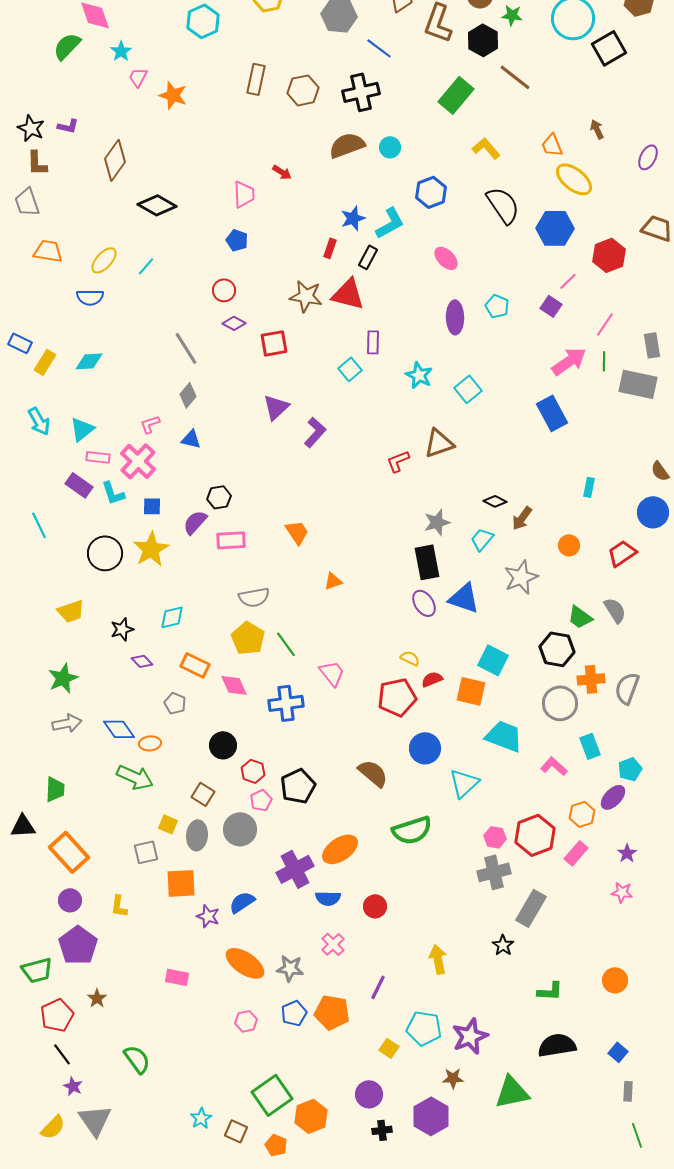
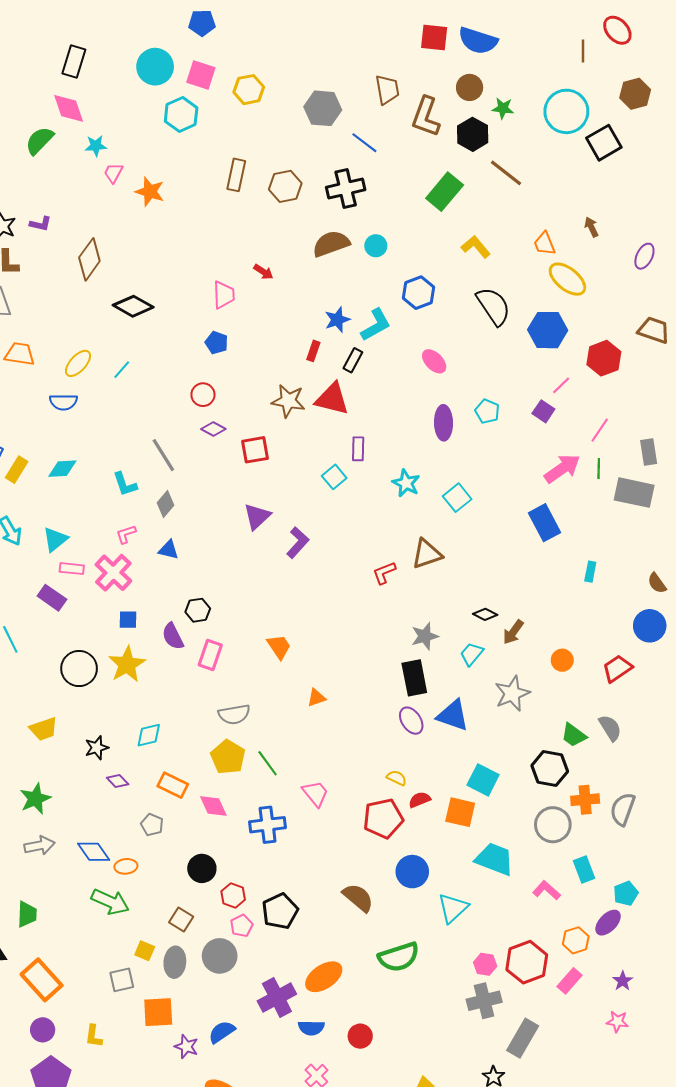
cyan star: (121, 51) -> (96, 146), turned 30
cyan rectangle: (589, 487) -> (590, 572), moved
cyan L-shape: (113, 493) -> (125, 484), moved
purple semicircle: (195, 522) -> (173, 636), turned -68
pink rectangle: (231, 540) -> (210, 655), turned -68

